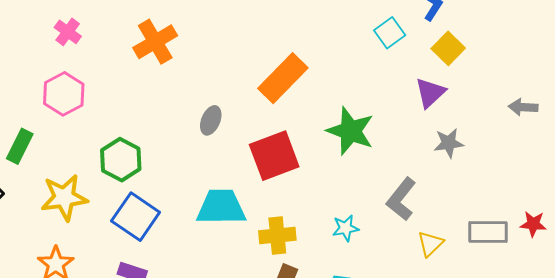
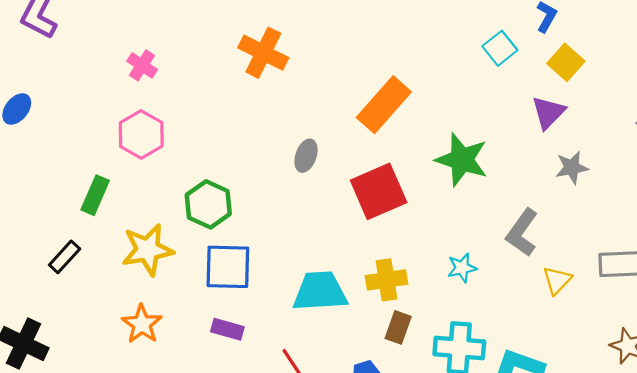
orange cross: (155, 42) -> (263, 53), moved, turned -30
cyan trapezoid: (221, 207) -> (320, 291), moved
blue square: (136, 217) -> (228, 267), turned -30

